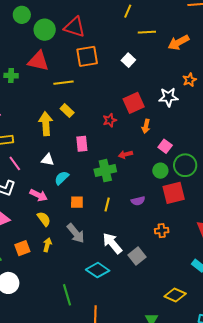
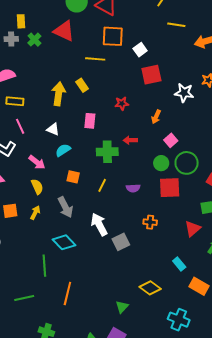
white square: (128, 60) -> (140, 50), moved
green cross: (11, 76) -> (34, 40), turned 32
yellow line: (64, 83) -> (95, 59), moved
red square: (134, 103) -> (151, 75), moved
cyan diamond: (98, 270) -> (64, 242), moved

